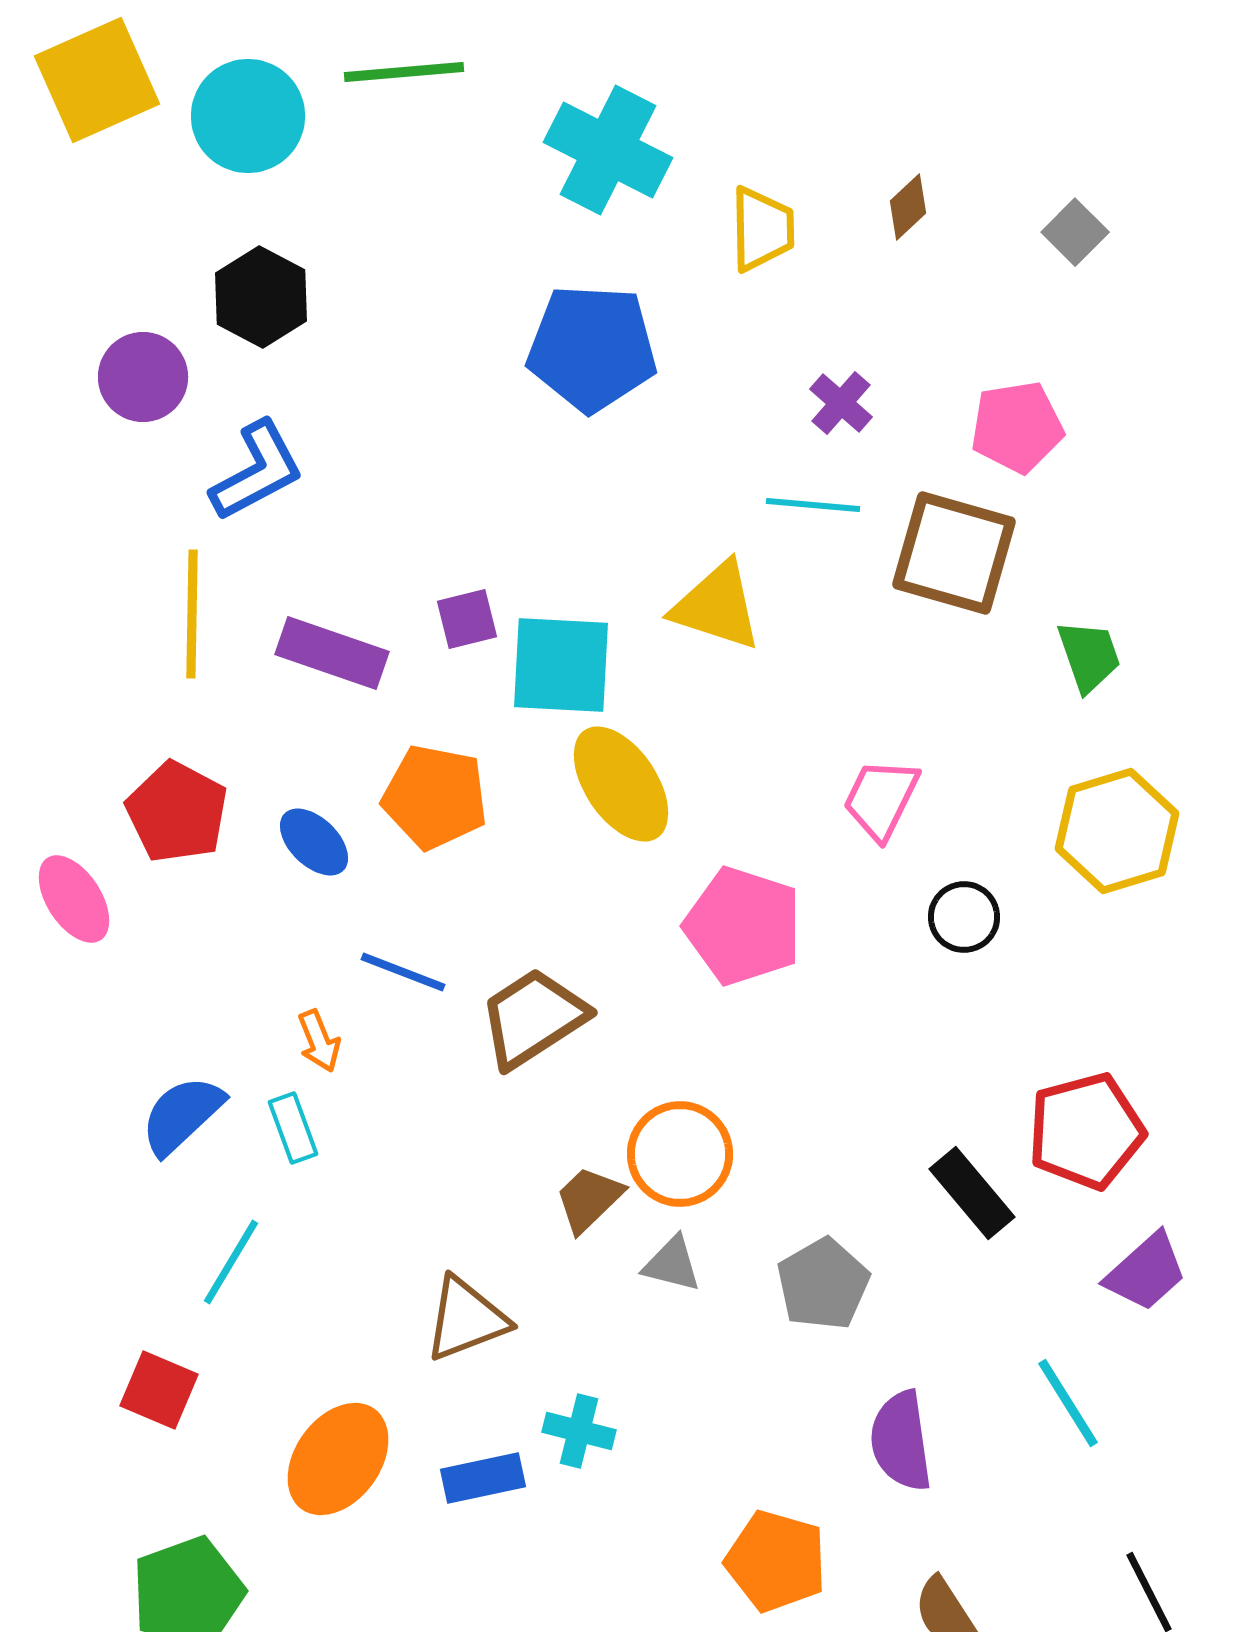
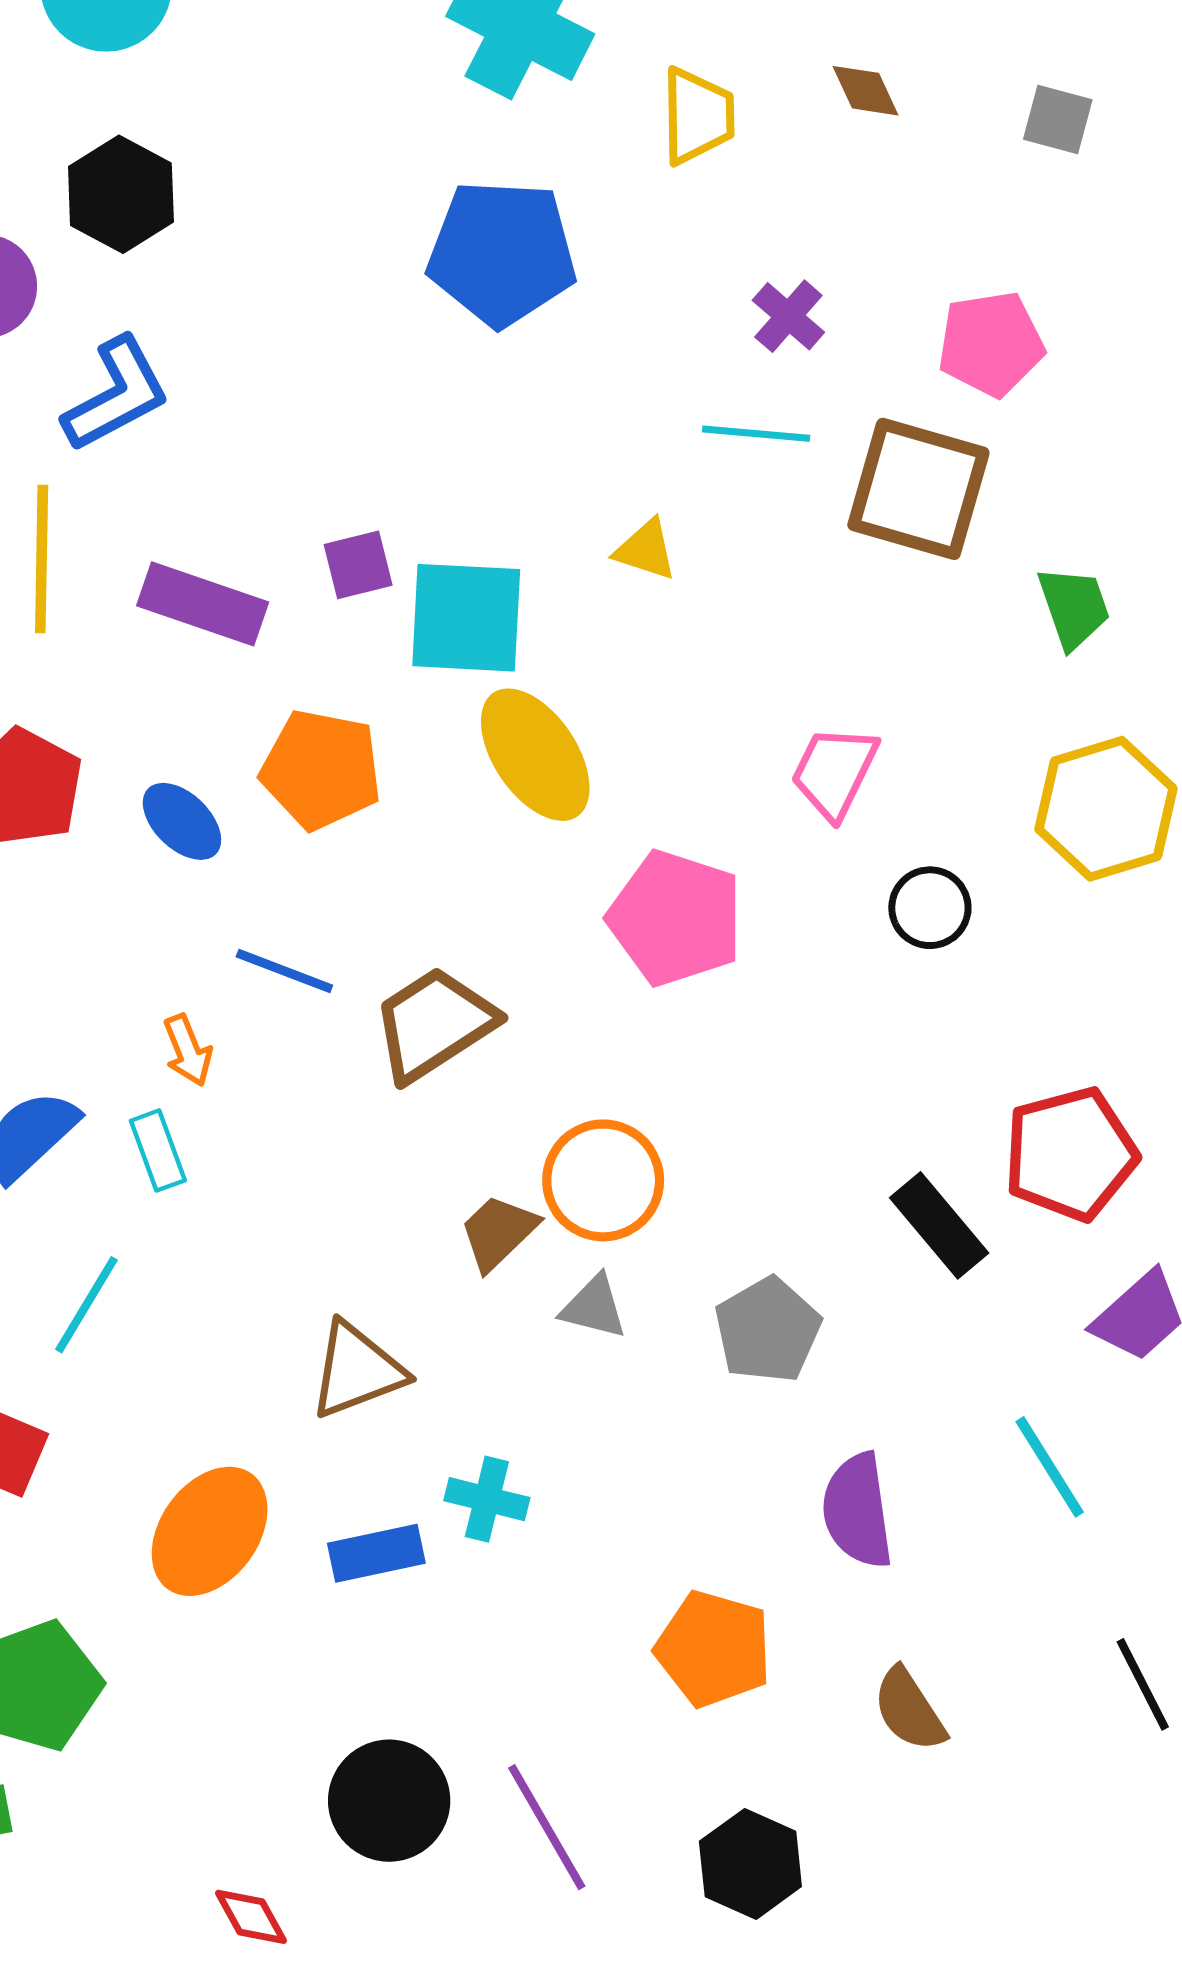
brown diamond: (908, 207) -> (865, 91), turned -72
gray square: (1075, 232) -> (1058, 119), turned -30
yellow triangle: (717, 606) -> (646, 550), size x0.6

